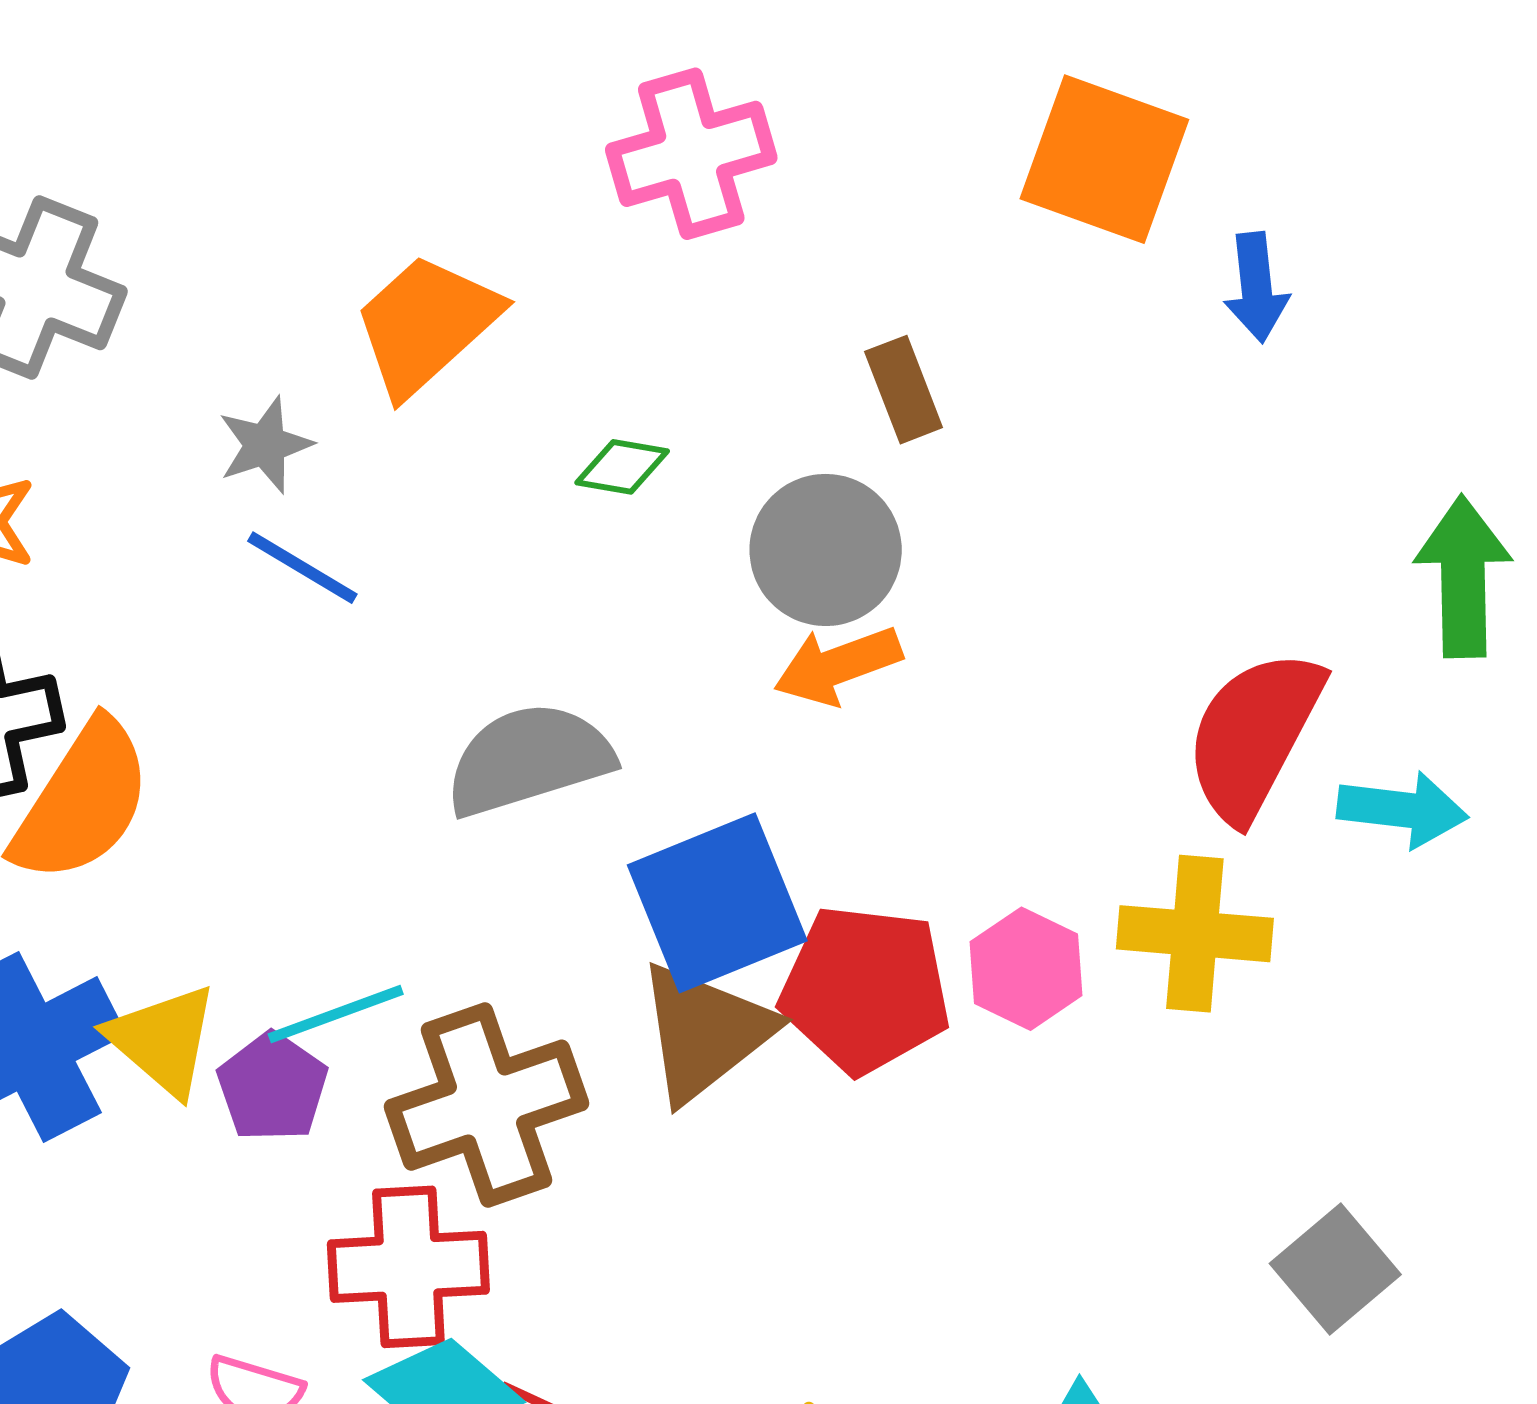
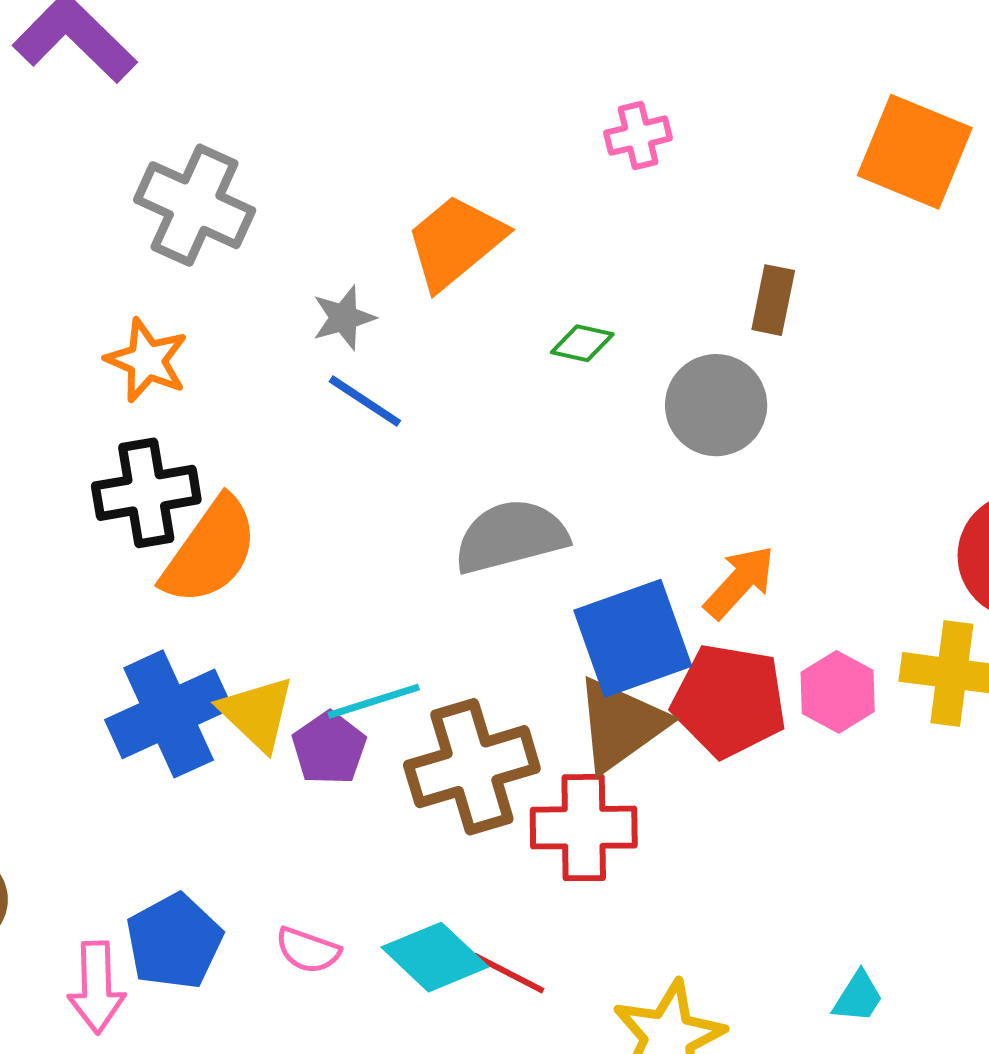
pink cross: (691, 154) -> (638, 136), size x0.6
brown rectangle: (904, 390) -> (773, 300), turned 30
orange arrow: (838, 665) -> (740, 582), moved, turned 150
red cross: (408, 1267) -> (584, 828), moved

